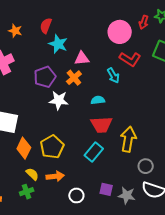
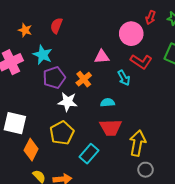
red arrow: (144, 22) -> (151, 18), moved
cyan star: (58, 44) -> (43, 55), moved
pink triangle: (82, 58) -> (102, 57), moved
yellow pentagon: (52, 147) -> (62, 133), moved
cyan rectangle: (94, 152) -> (89, 154), moved
gray circle: (146, 166) -> (146, 170), moved

